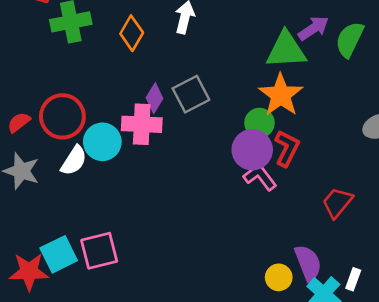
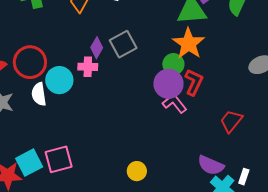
pink cross: (142, 124) -> (88, 67), size x0.7
white semicircle: (74, 161) -> (39, 94), turned 140
purple semicircle: (308, 263) -> (211, 165), turned 136
yellow circle: (279, 277) -> (137, 171), moved

